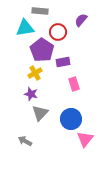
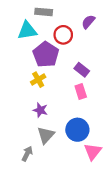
purple rectangle: (63, 62) -> (82, 70), moved, turned 48
purple star: (31, 94) -> (40, 110), moved
gray triangle: (40, 113) -> (46, 135), moved
gray arrow: (25, 141) -> (27, 154), turned 88

